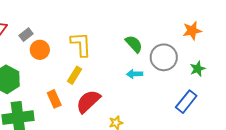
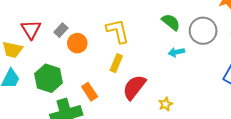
orange rectangle: (54, 99) -> (90, 92), moved

